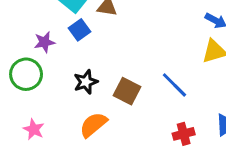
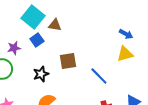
brown square: (127, 91) -> (68, 61), moved, turned -36

